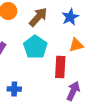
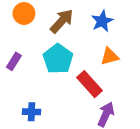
red rectangle: (60, 67) -> (89, 84), turned -45

